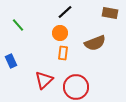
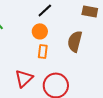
brown semicircle: (95, 43) -> (75, 41), turned 125

